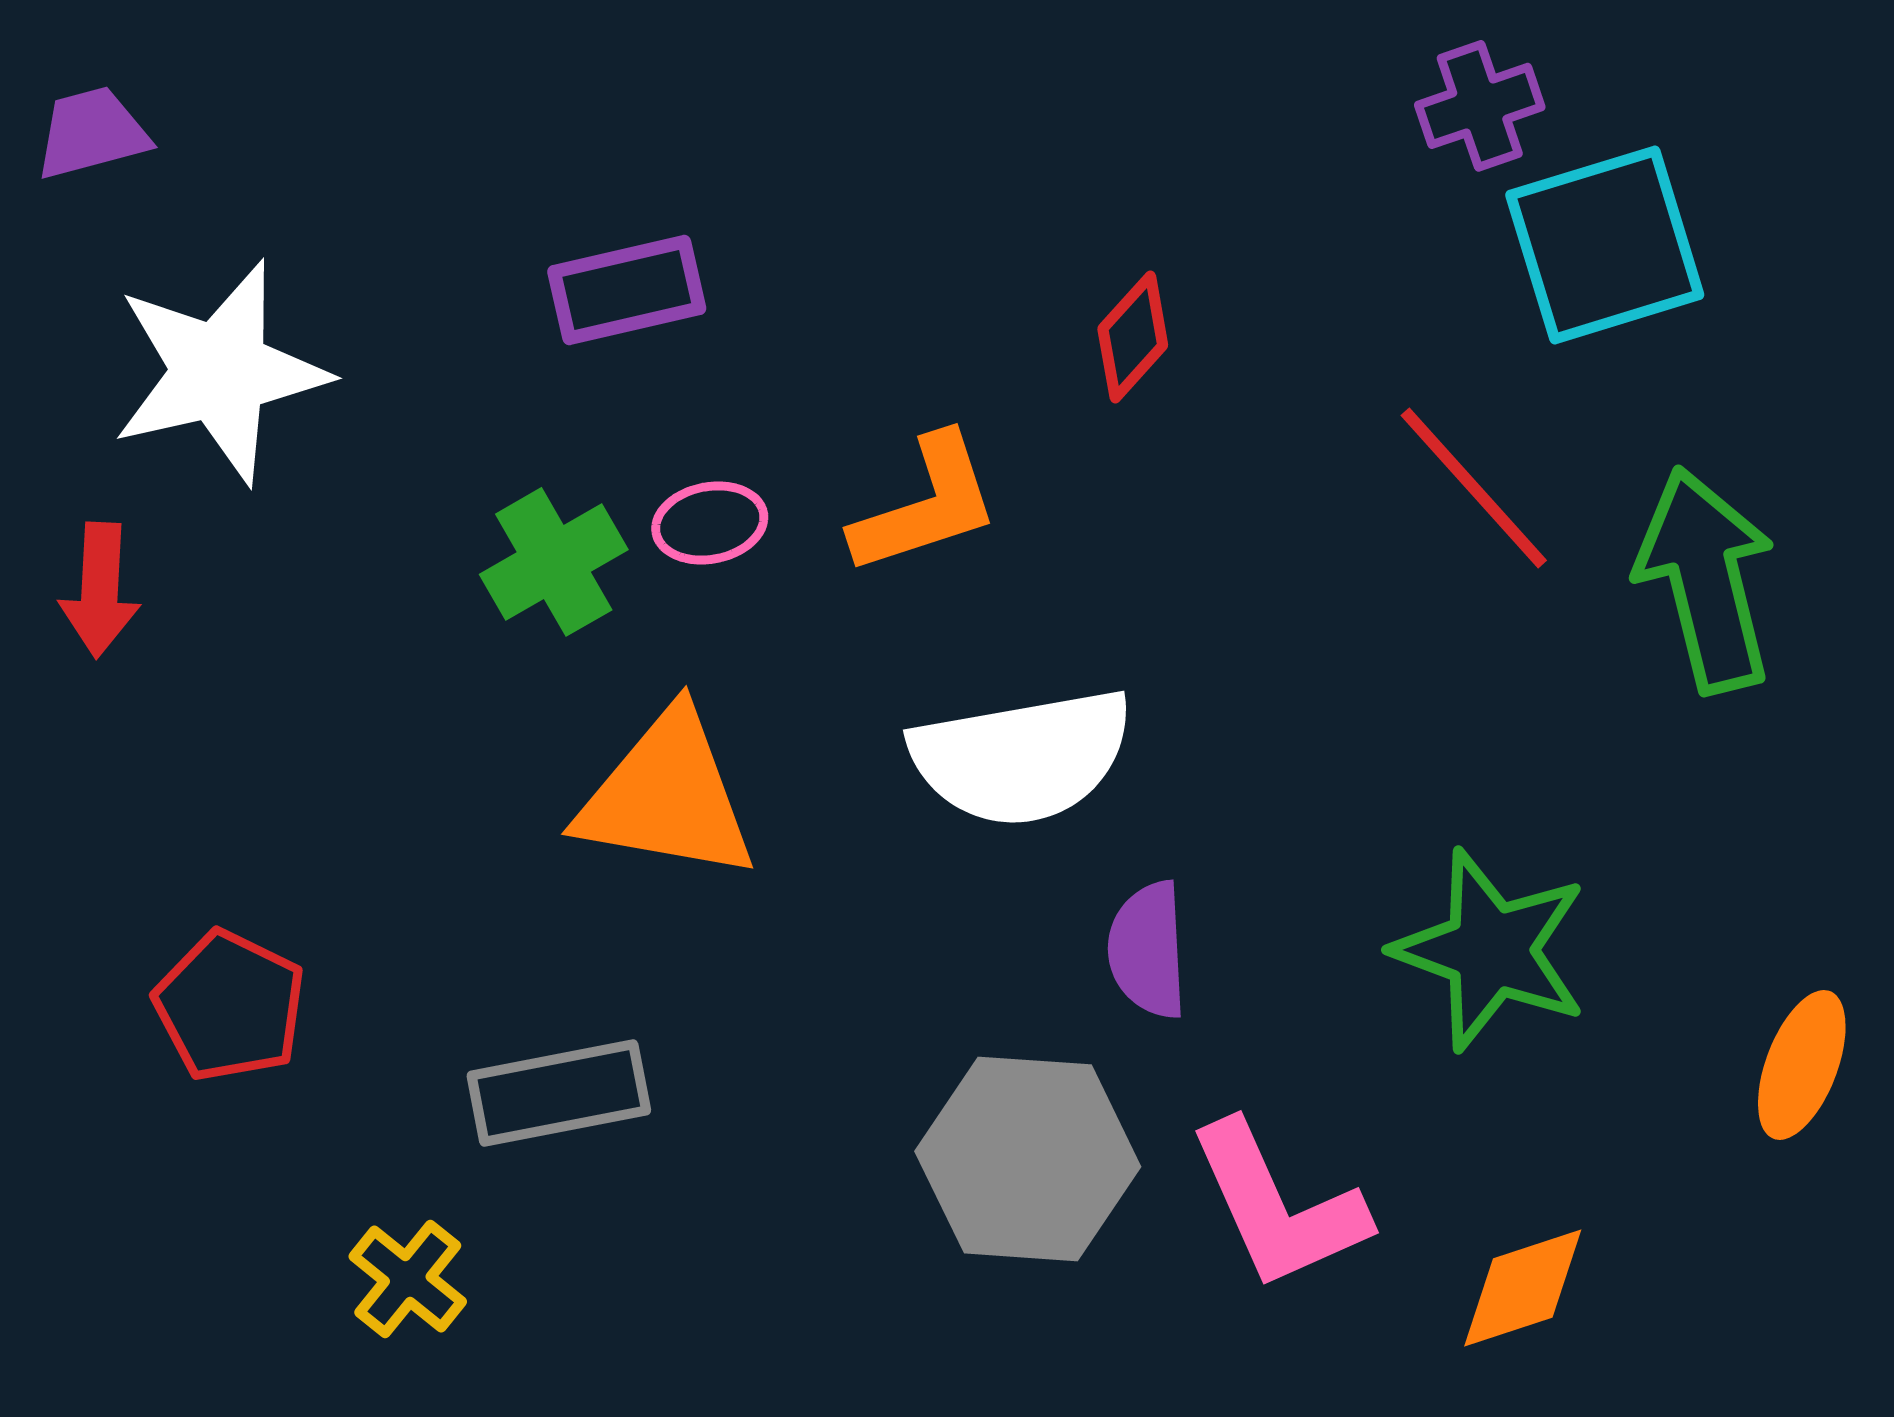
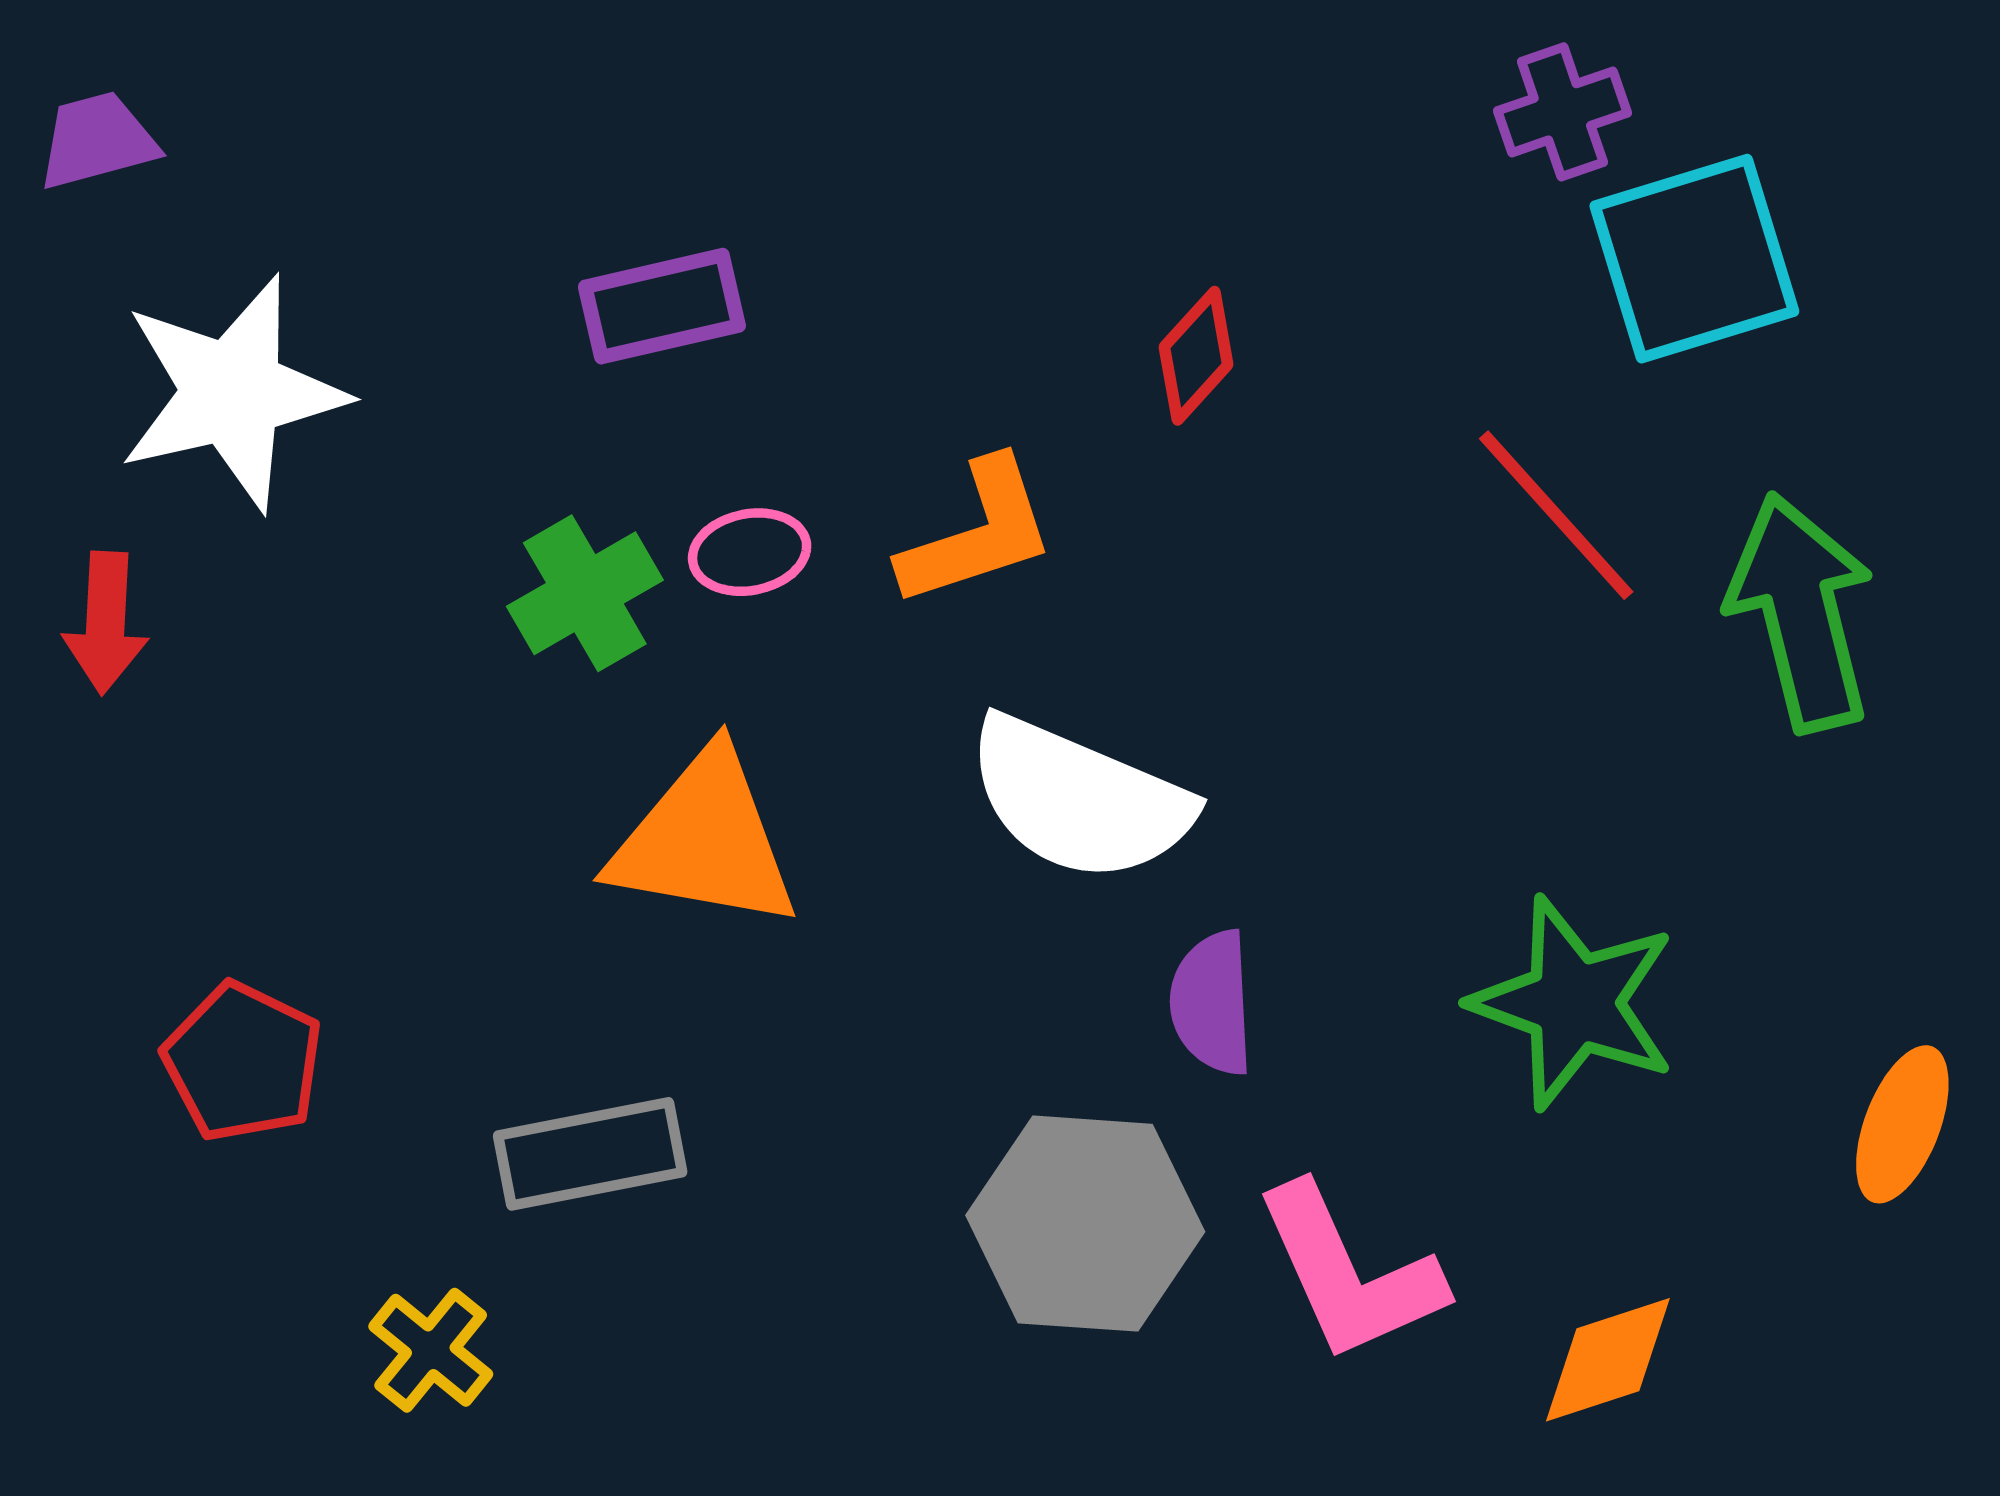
white semicircle: (1022, 757) -> (1079, 799), turned 33

